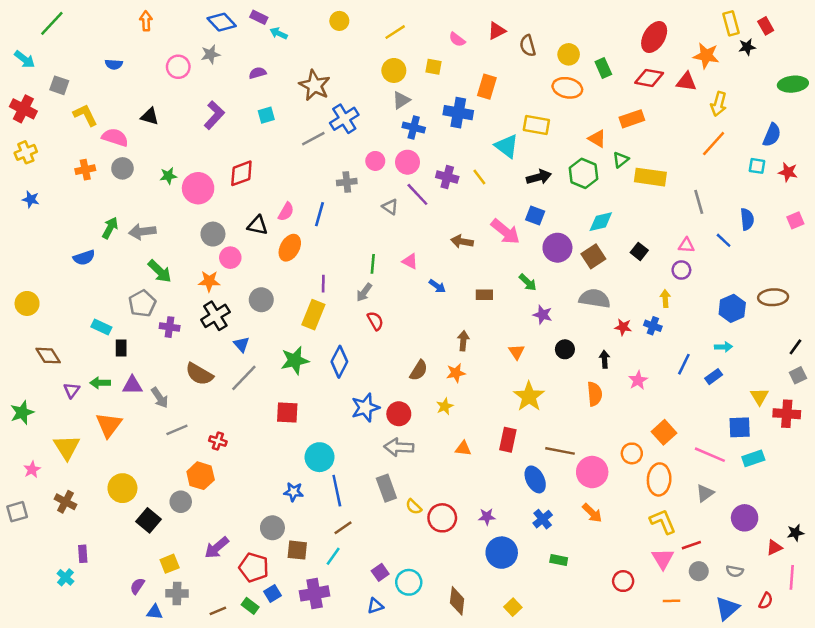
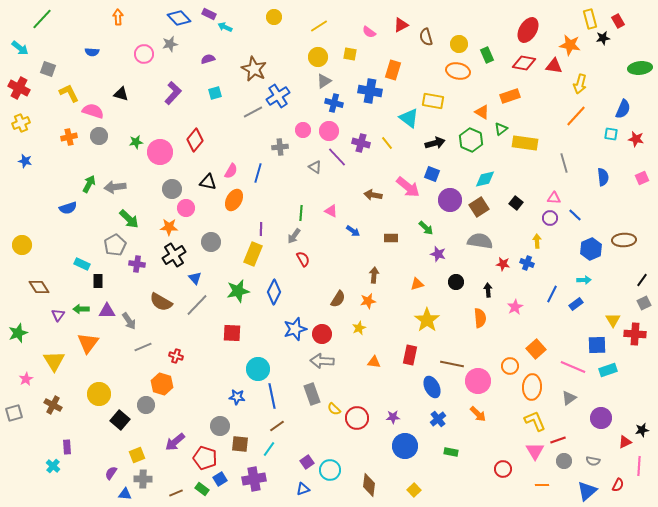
red diamond: (241, 173) -> (195, 140), turned -30
blue line: (724, 240) -> (575, 215), moved
orange triangle: (517, 352) -> (417, 284), turned 48

